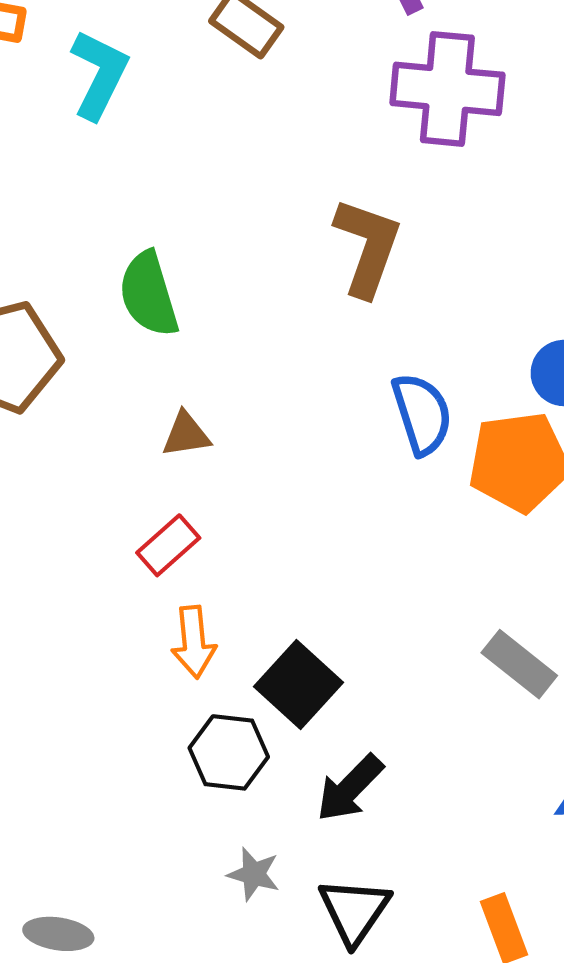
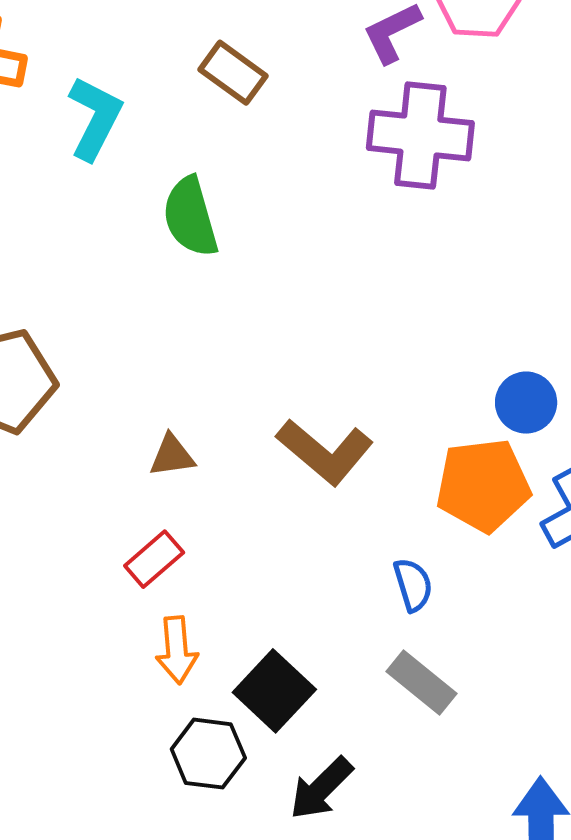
brown L-shape: (368, 247) -> (325, 452), moved, turned 110
green semicircle: (149, 294) -> (190, 217), moved
blue semicircle: (422, 414) -> (413, 585), moved, size x0.7
gray rectangle: (519, 664) -> (422, 683), moved

